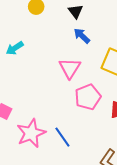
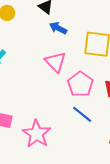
blue line: (62, 137) -> (82, 114), moved

